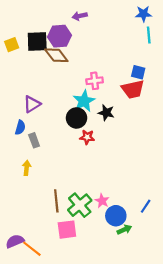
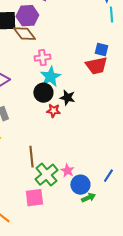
pink cross: (95, 81) -> (42, 58), moved
black star: (106, 113) -> (67, 98), moved
brown line: (56, 201) -> (31, 157), moved

